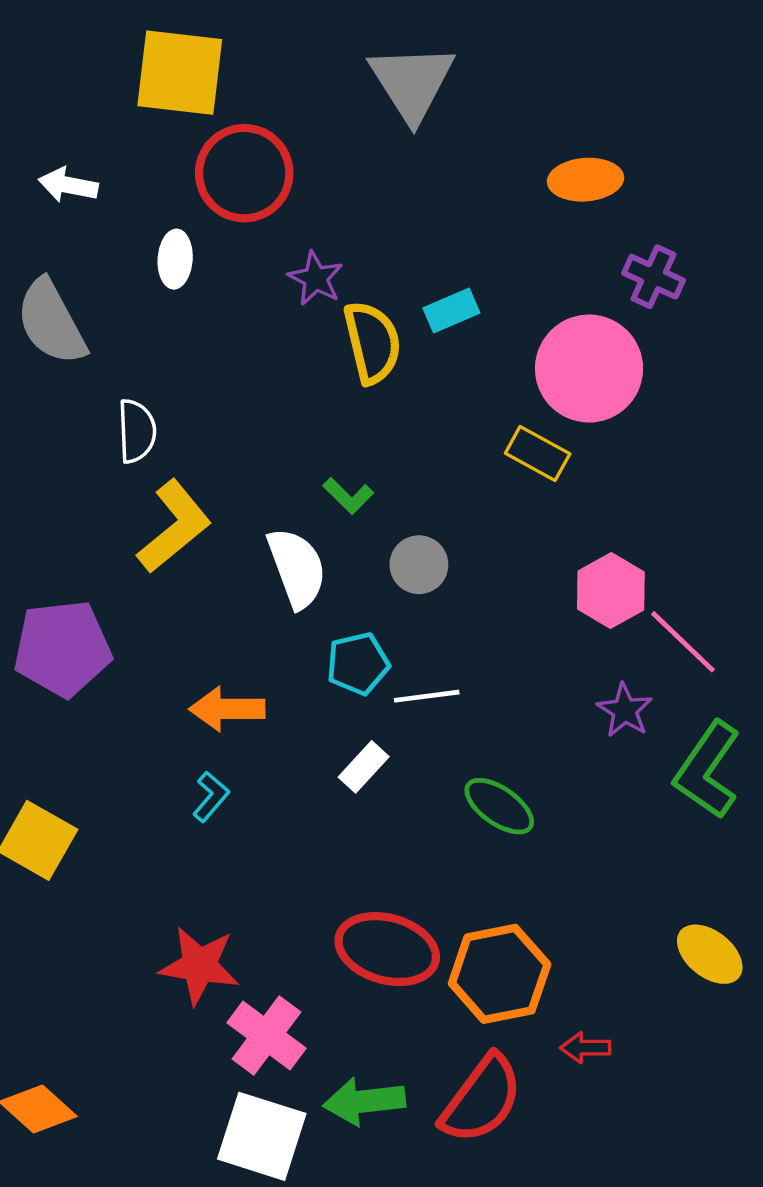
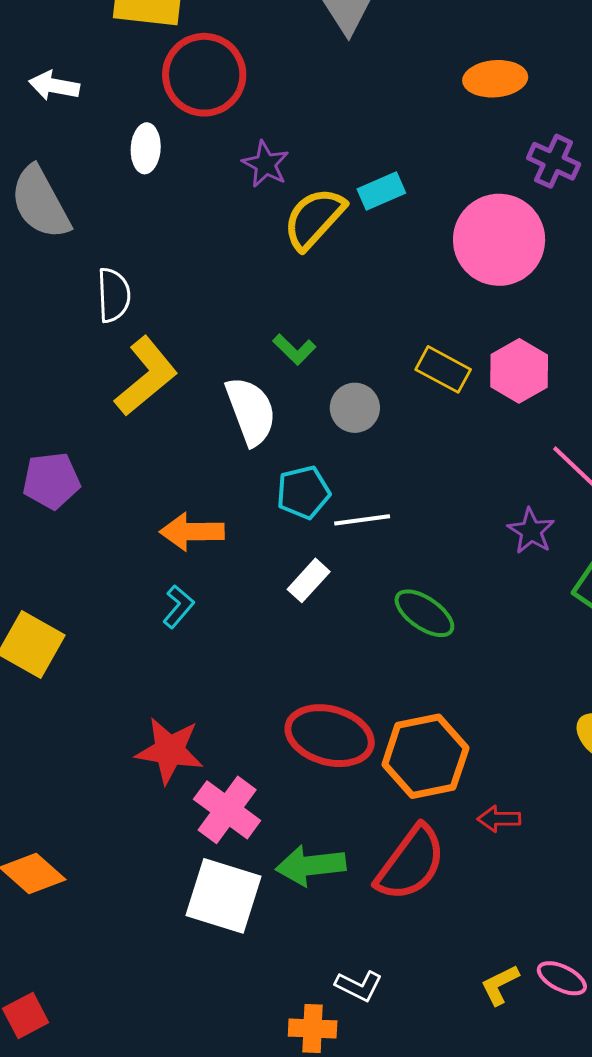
yellow semicircle: (372, 342) -> (314, 218), turned -124
yellow rectangle: (538, 454) -> (443, 369), moved
pink hexagon: (611, 590) -> (519, 371), moved
purple pentagon: (62, 648) -> (51, 481), size x0.7

